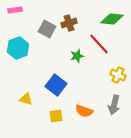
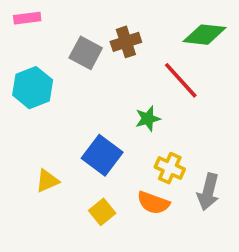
green star: (77, 56) -> (148, 119), moved
yellow cross: (118, 75) -> (170, 168), moved
yellow triangle: (26, 99) -> (47, 181), turned -40
yellow square: (56, 116) -> (102, 212), turned -32

